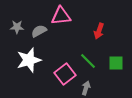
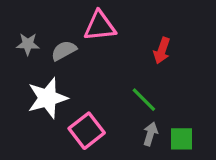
green square: (116, 63) -> (181, 139), moved
pink square: (65, 74) -> (87, 131), moved
gray arrow: (86, 88) -> (150, 134), moved

